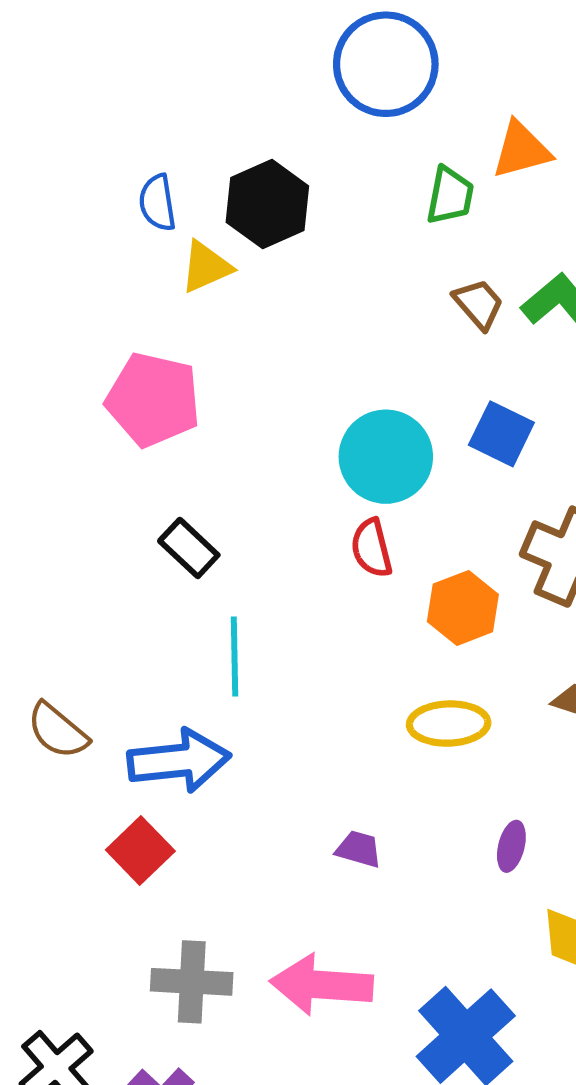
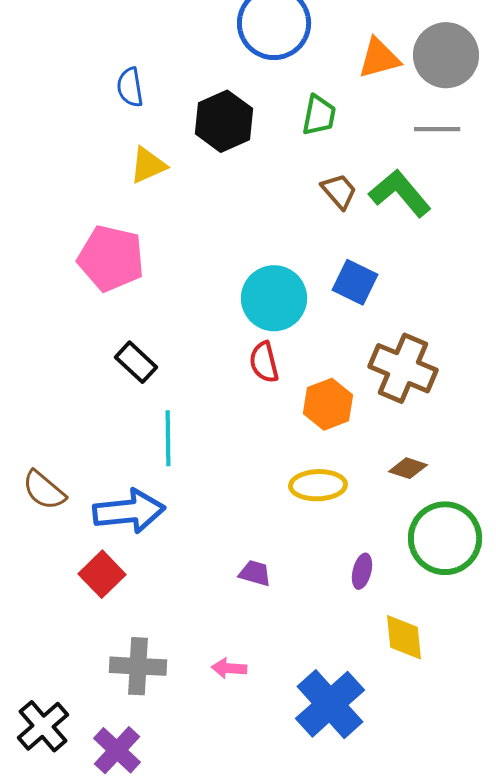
orange triangle: (521, 150) -> (379, 58), moved
blue semicircle: (157, 203) -> (130, 87), moved
black hexagon: (267, 204) -> (224, 121), moved
pink arrow: (322, 985) -> (229, 668), size x0.5

